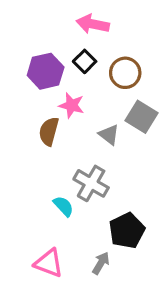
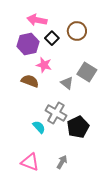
pink arrow: (93, 24) -> (37, 20), moved
brown circle: (125, 73) -> (77, 31), moved
brown semicircle: (49, 131) -> (30, 81), turned 96
black pentagon: (127, 231) -> (78, 127), moved

